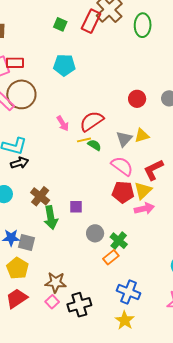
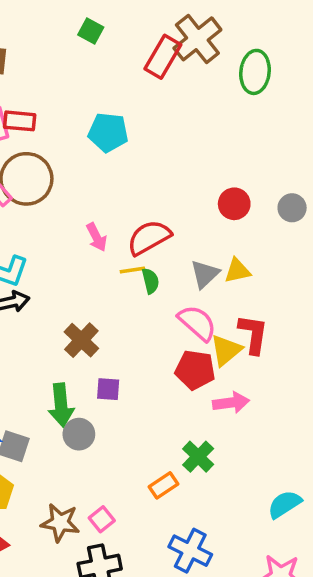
green square: (60, 24) -> (91, 31), moved
green semicircle: (94, 145) -> (150, 281), turned 40
red L-shape: (153, 170) -> (253, 334), turned 120
yellow triangle: (143, 191) -> (226, 350), moved
brown cross: (40, 196) -> (81, 340), moved
gray circle: (95, 233) -> (79, 434), moved
green cross: (119, 241) -> (198, 457), moved
pink square: (52, 302) -> (102, 519), moved

